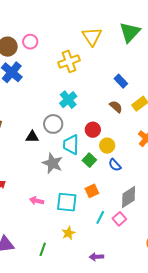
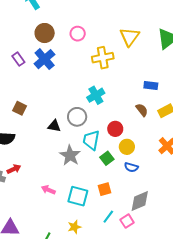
pink circle: (30, 42) -> (78, 34), moved
blue rectangle: (121, 81) -> (151, 85), turned -48
blue semicircle: (115, 165) -> (131, 167), turned -40

